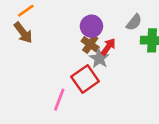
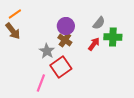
red arrow: (108, 47) -> (94, 44), moved
gray star: (99, 58) -> (47, 51), moved

